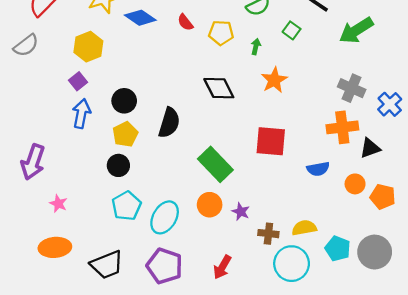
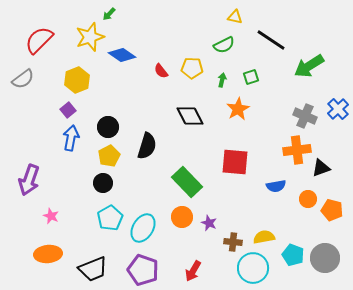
red semicircle: (185, 22) -> (161, 71), moved
green square: (292, 30) -> (251, 77), moved, turned 35
blue cross: (390, 104) -> (338, 109), moved

